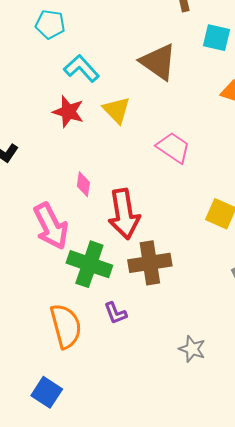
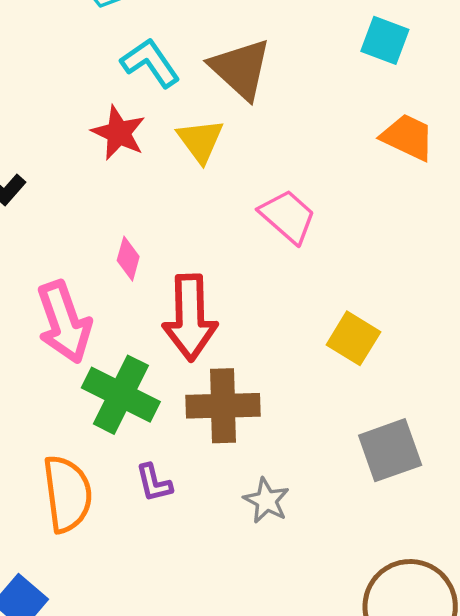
brown triangle: (158, 62) -> (240, 69), moved
gray star: (192, 349) -> (266, 501), moved

